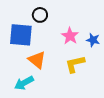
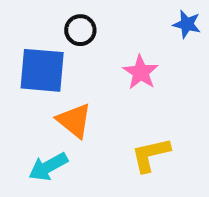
blue star: (93, 40) -> (187, 24), moved
yellow L-shape: (75, 64) -> (151, 155), moved

